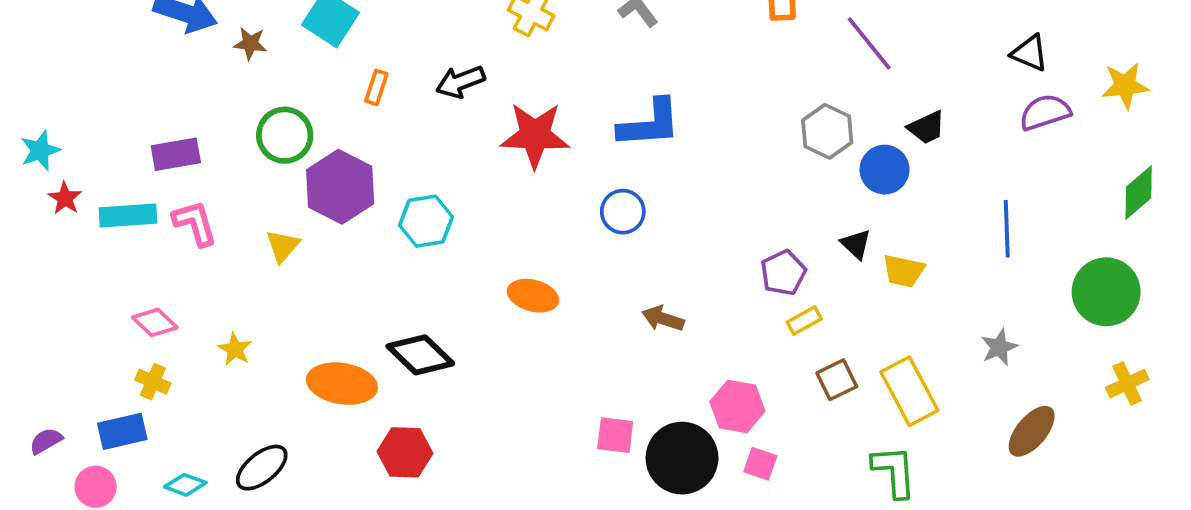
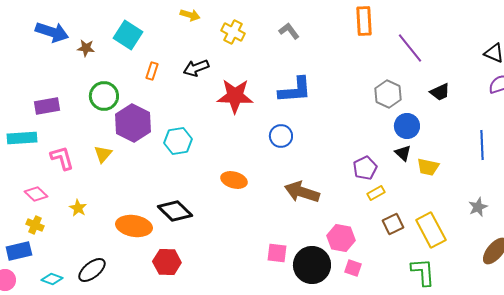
blue circle: (885, 170) -> (407, 126), moved
pink L-shape: (195, 223) -> (62, 158), moved
brown arrow: (663, 319) -> (302, 192), size x1.6

